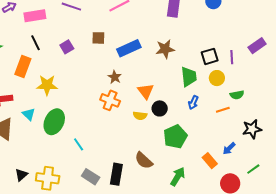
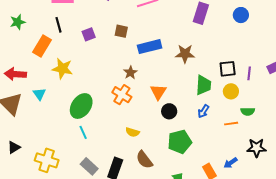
yellow semicircle: (140, 116) -> (132, 132), moved
green ellipse: (54, 122) -> (81, 106), moved
black triangle: (21, 175) -> (14, 147), moved

